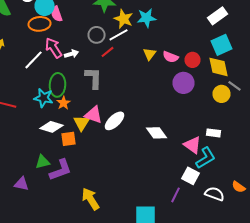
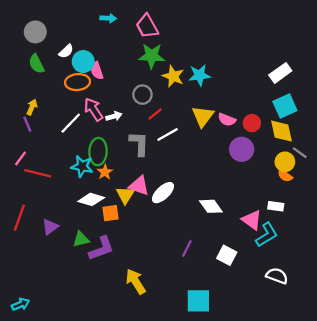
white line: (118, 35) -> (168, 134), moved
yellow triangle: (150, 54) -> (203, 116), size x1.5
white square: (190, 176) -> (227, 255), moved
purple triangle: (22, 184) -> (50, 227), moved, turned -49
orange semicircle: (238, 187) -> (285, 176), moved
purple line: (176, 195) -> (187, 248), moved

